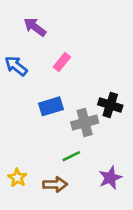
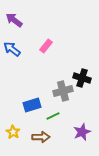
purple arrow: (35, 27) -> (14, 20), moved
blue rectangle: (51, 106) -> (32, 105), moved

